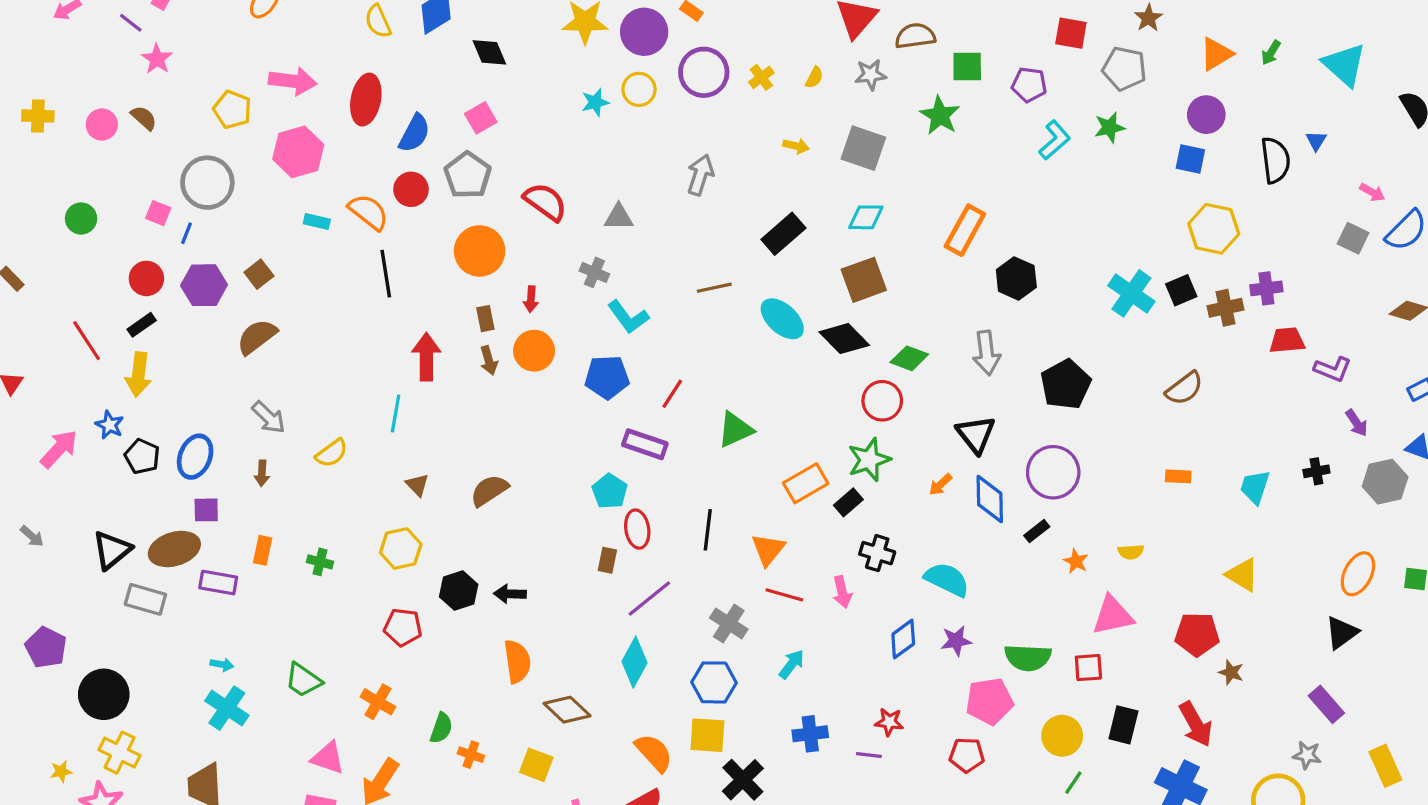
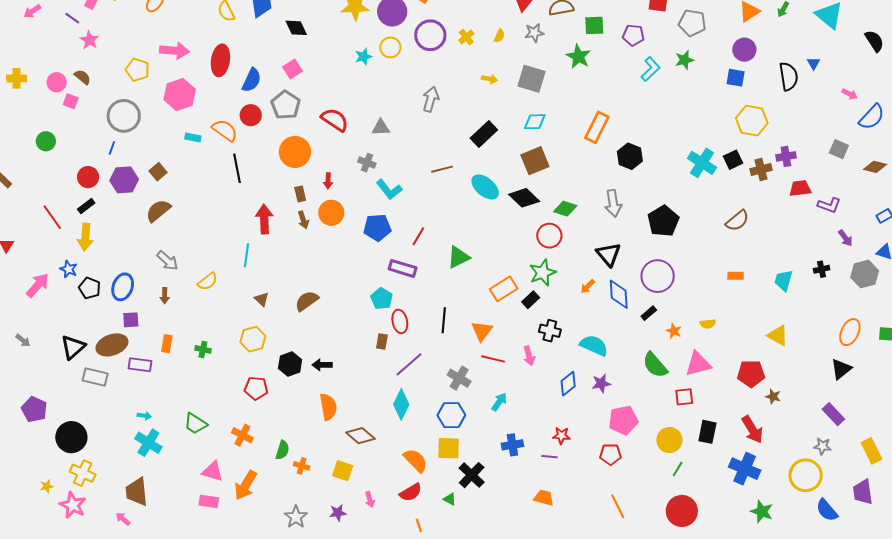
pink square: (158, 213) -> (71, 101), moved
gray square: (1353, 238) -> (839, 149), moved
green semicircle: (1028, 658) -> (655, 365), moved, turned 48

